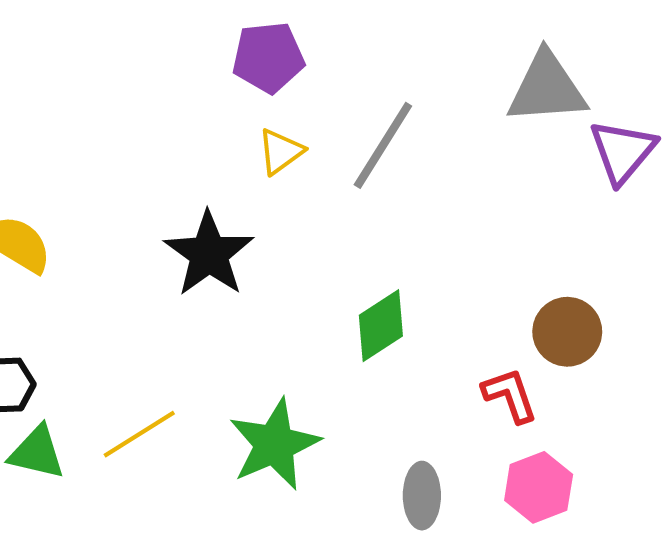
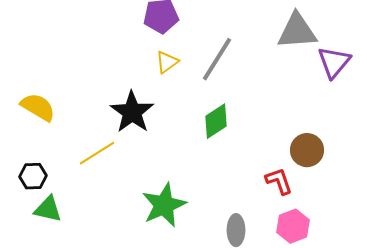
green diamond: (381, 326) -> (216, 121), moved
yellow line: (139, 434) -> (97, 153), moved

